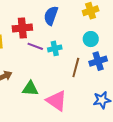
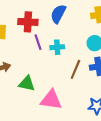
purple line: (35, 46) -> (38, 42), turned 42
pink triangle: (56, 101) -> (51, 100), turned -35

